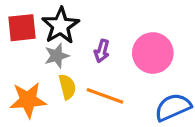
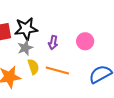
black star: (60, 26) -> (26, 29), turned 30
pink circle: (153, 53) -> (85, 41), size x0.7

